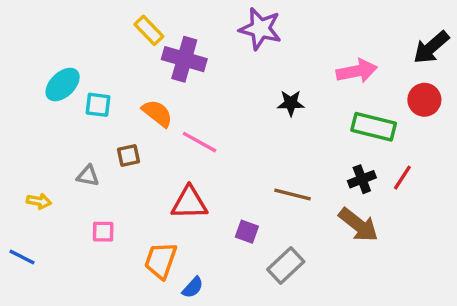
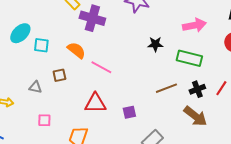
green rectangle: (374, 127) -> (189, 58), moved
brown line: (293, 194) -> (166, 88), moved, turned -35
purple square: (247, 232) -> (129, 112), moved, turned -32

